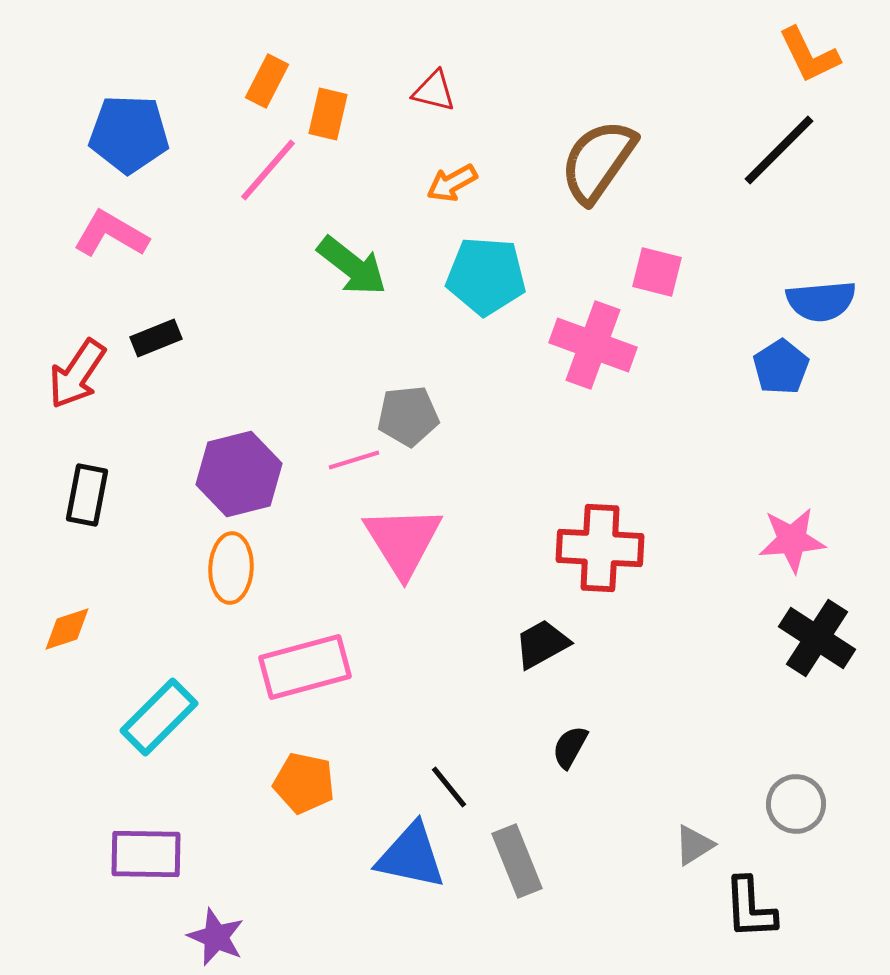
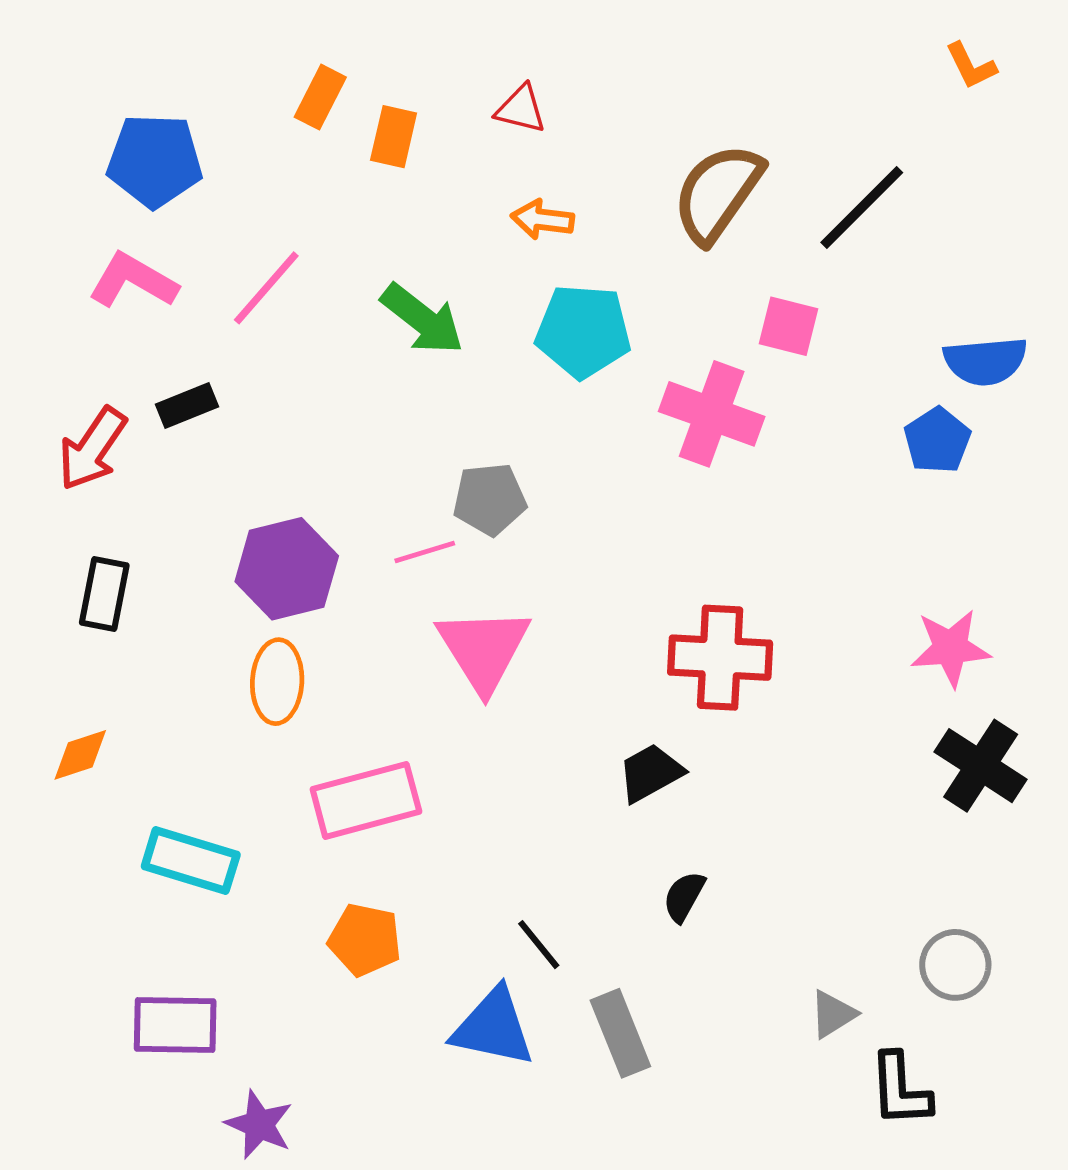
orange L-shape: (809, 55) -> (971, 66), size x0.7
black line: (779, 150) -> (862, 207), moved
pink line: (268, 170) -> (266, 288), moved
orange arrow: (452, 183) -> (542, 219), turned 36
cyan rectangle: (159, 717) -> (191, 860), turned 62

